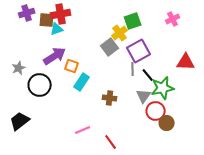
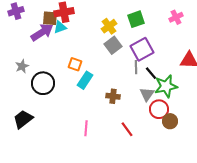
purple cross: (27, 13) -> (16, 11), moved
yellow cross: (120, 33) -> (109, 26), moved
purple arrow: (55, 56) -> (42, 32), moved
pink line: (83, 130) -> (86, 128), turned -63
red line: (111, 142) -> (127, 129), moved

